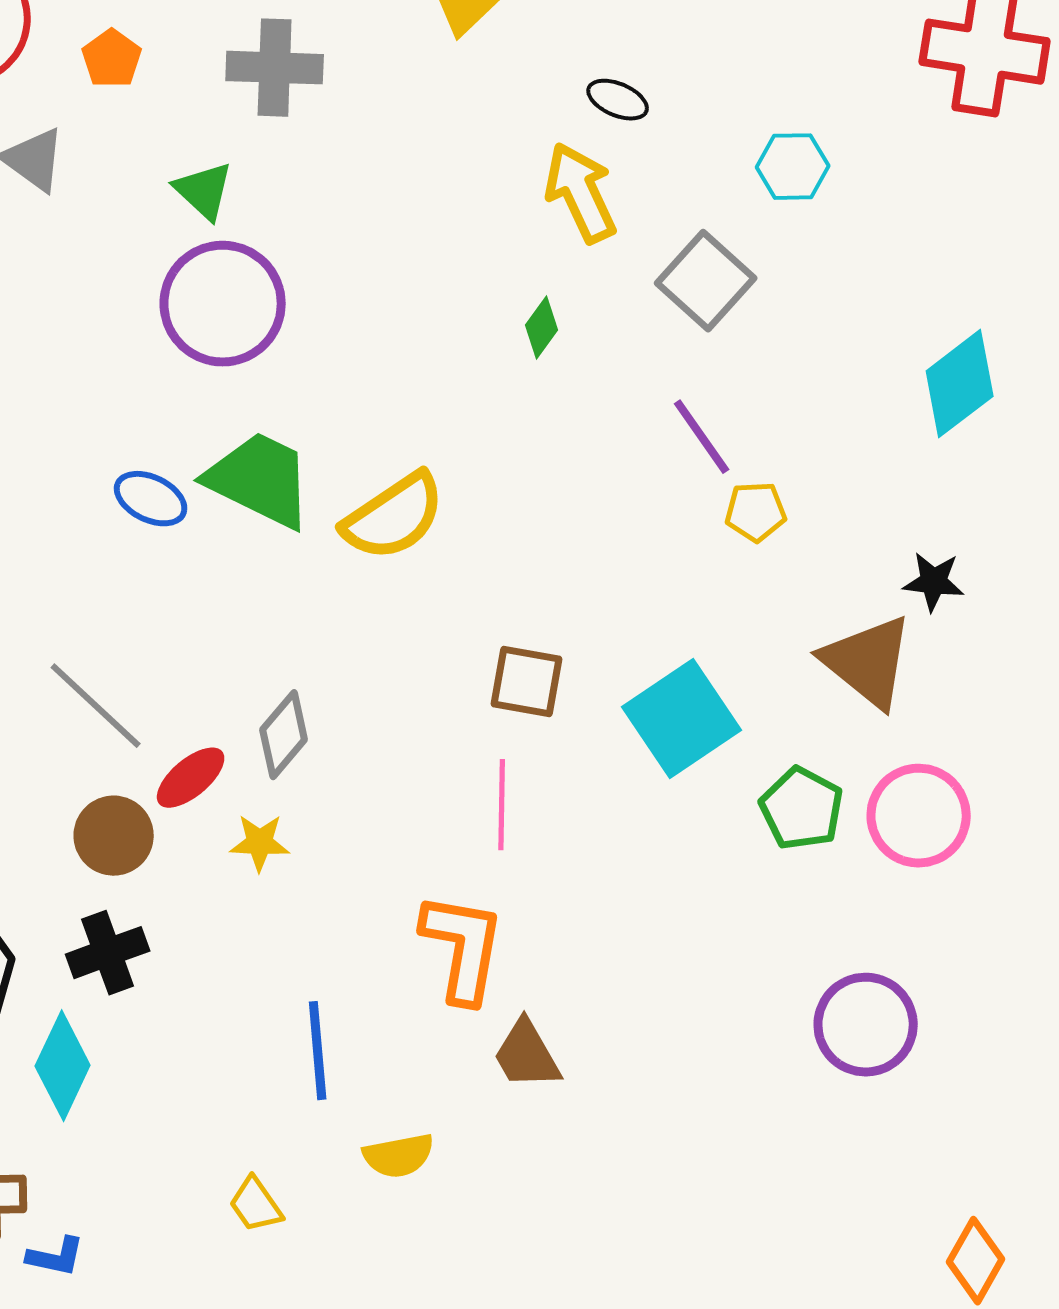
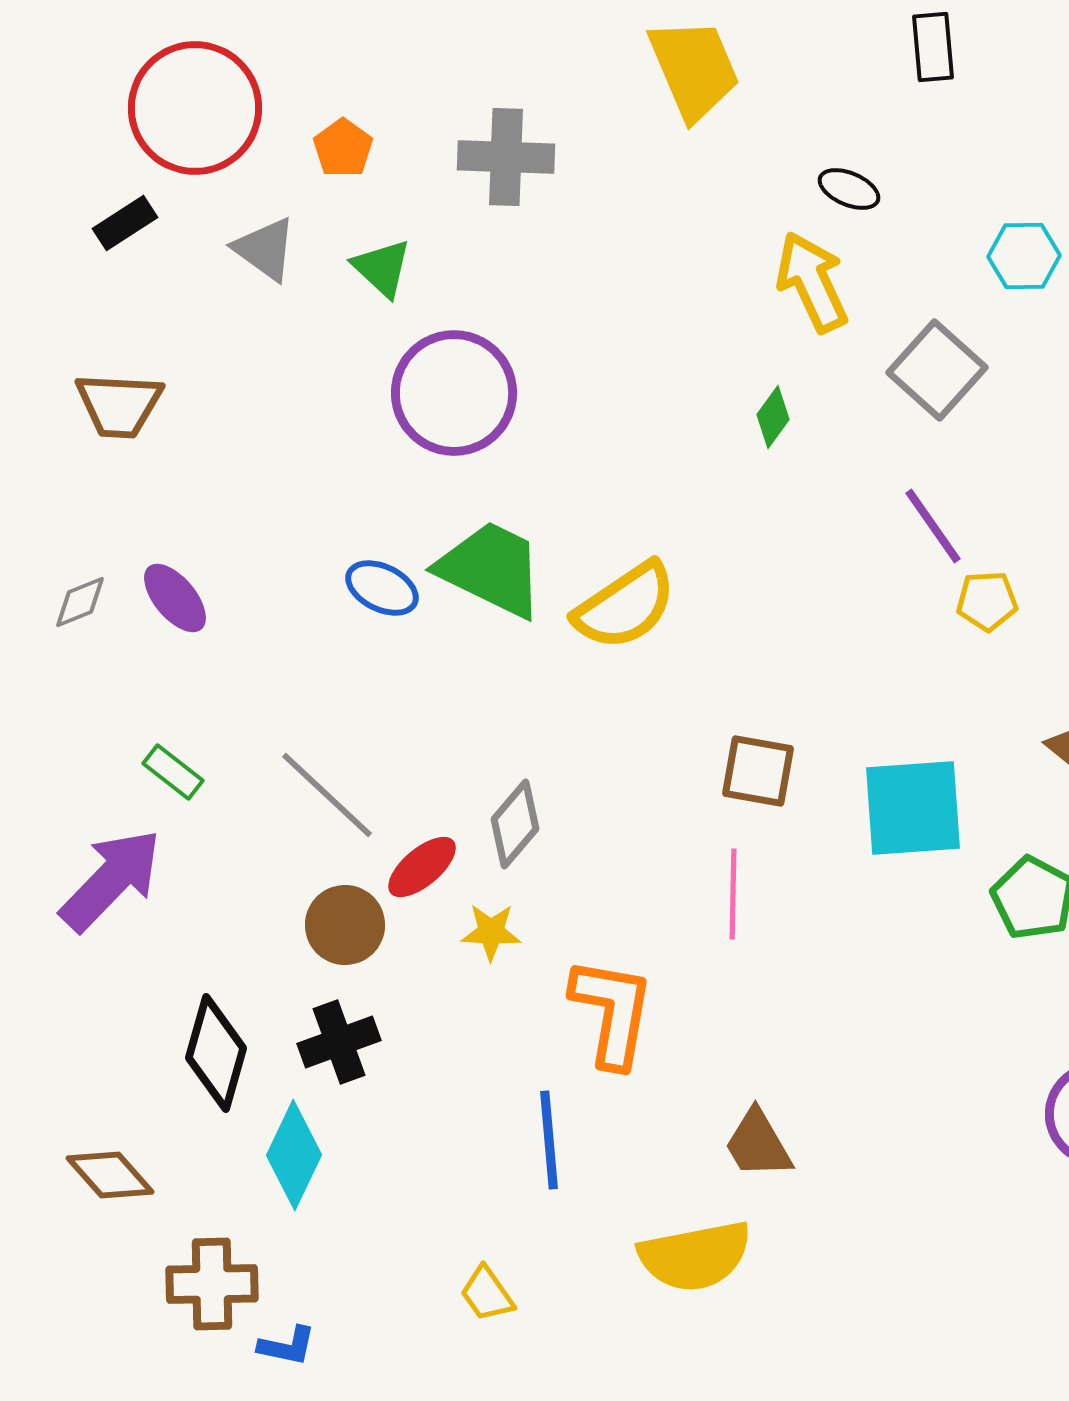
green triangle: (204, 191) -> (382, 268), moved
cyan square: (682, 719) -> (913, 808), turned 30
orange L-shape: (463, 948) -> (612, 1012), moved
yellow semicircle: (399, 1156) -> (695, 1256), moved, size x1.6

